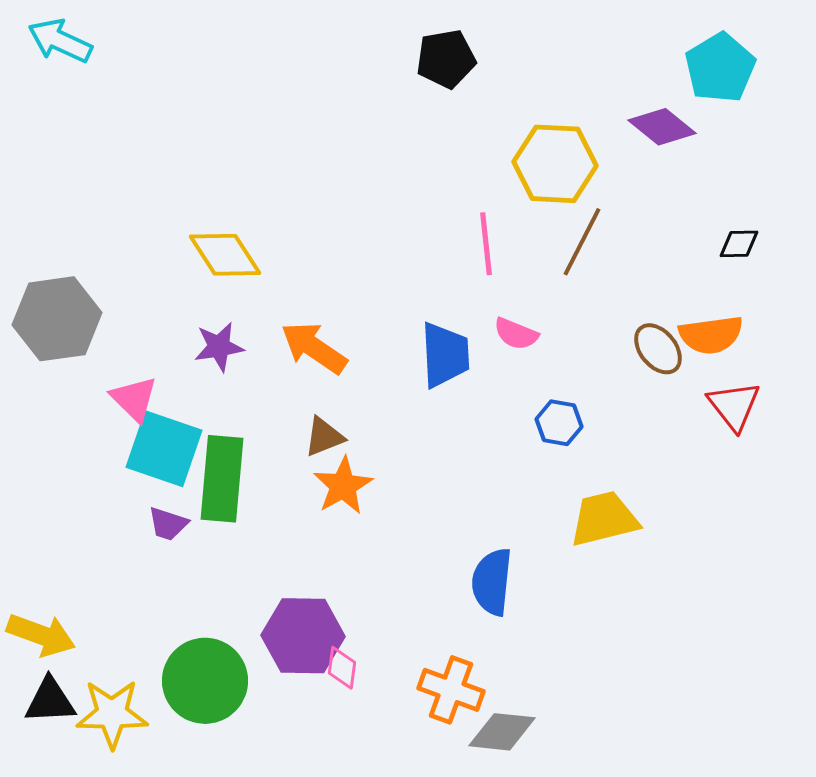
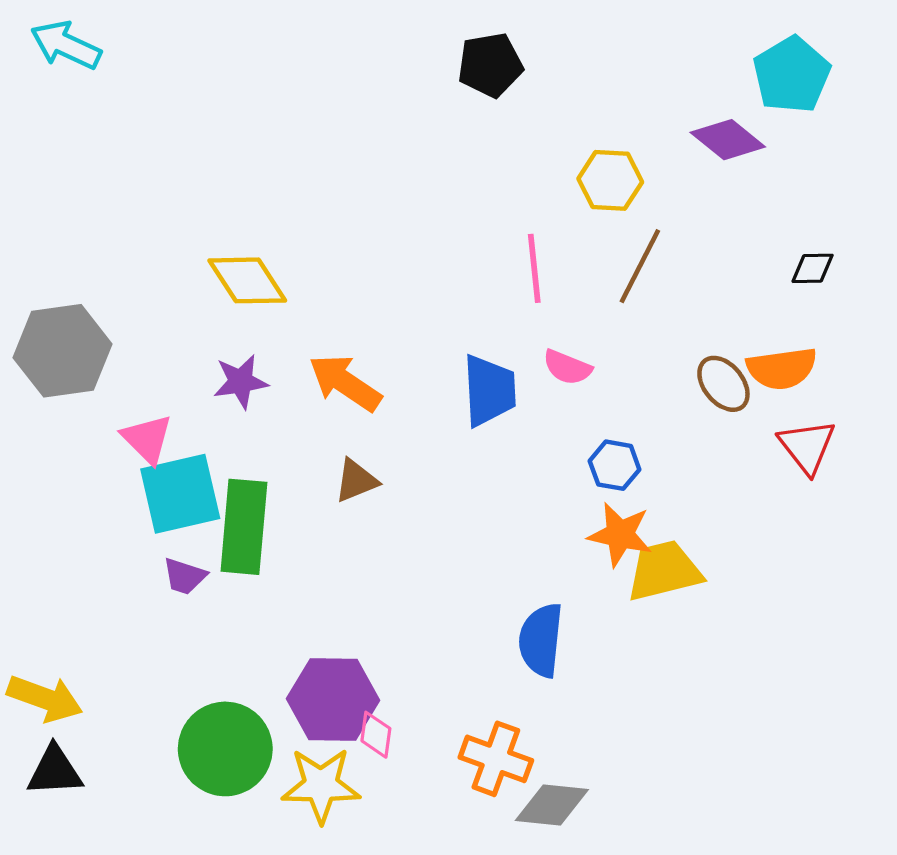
yellow hexagon: (555, 164) -> (610, 180), size x0.7
cyan square: (164, 449) -> (180, 494), turned -32
orange star: (343, 486) -> (620, 534), moved, turned -30
yellow star: (112, 714) -> (321, 785), moved

